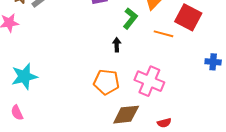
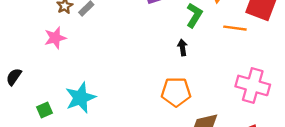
pink cross: (149, 81) -> (253, 85), moved

